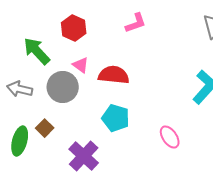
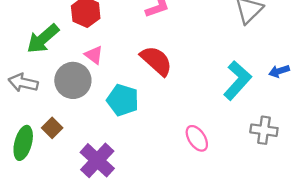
green arrow: (37, 51) -> (43, 39), turned -88
red semicircle: (114, 75) -> (156, 61), moved, turned 36
cyan pentagon: (116, 118) -> (123, 100), moved

